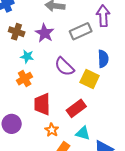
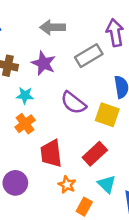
cyan triangle: (83, 133) -> (107, 184), turned 35

